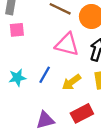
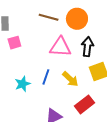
yellow arrow: (71, 82) -> (70, 79), turned -90

